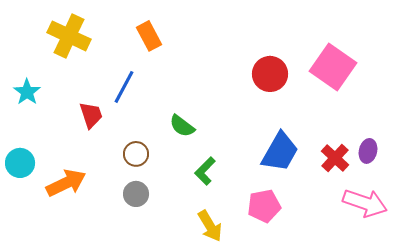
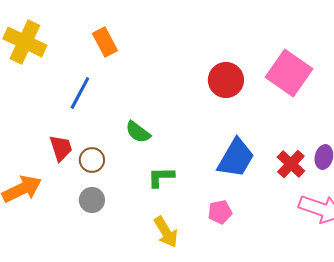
red trapezoid: (91, 115) -> (61, 148), moved
green L-shape: (205, 171) -> (161, 177), turned 44
pink pentagon: (264, 206) -> (220, 212), size x0.7

